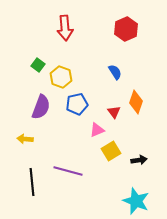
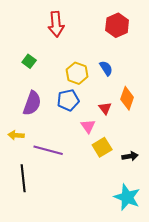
yellow hexagon: (61, 77) -> (77, 73), moved
pink triangle: (97, 130) -> (88, 126), turned -42
purple line: (68, 171) -> (48, 150), moved

